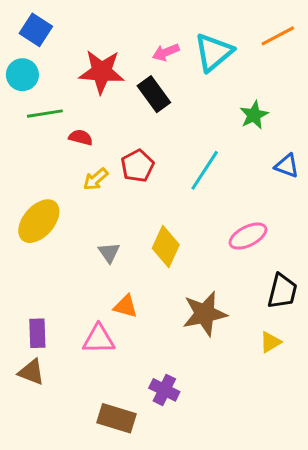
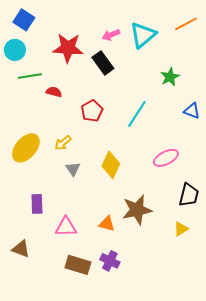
yellow arrow: (96, 179) -> (63, 143), moved
orange triangle: (125, 306) -> (107, 224), moved
purple rectangle: (37, 333) -> (37, 204), moved
brown rectangle: (117, 418) -> (78, 265), moved

